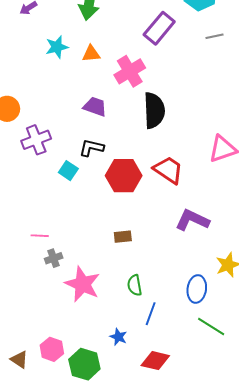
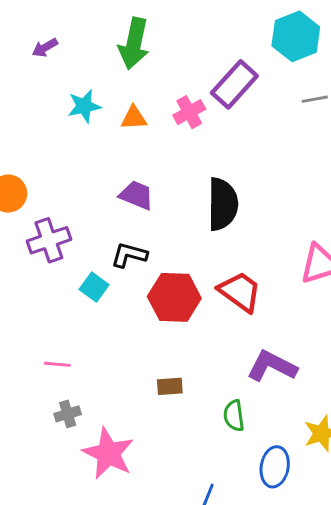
pink cross: (130, 71) -> (189, 112), moved, size x0.7
pink line: (40, 236) -> (57, 364), moved
green semicircle: (135, 285) -> (234, 416), moved

